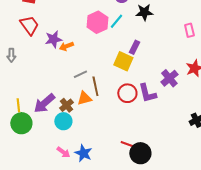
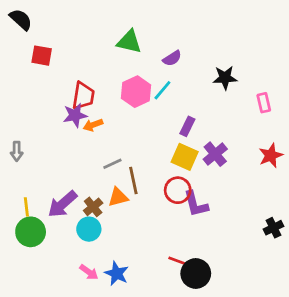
black star: (144, 12) -> (225, 78), moved
red trapezoid: (29, 25) -> (83, 96), moved, turned 45
gray arrow: (11, 55) -> (17, 151), moved
yellow square: (123, 61) -> (185, 157), moved
purple cross: (169, 78) -> (215, 154), moved
purple L-shape: (147, 93) -> (196, 204), moved

